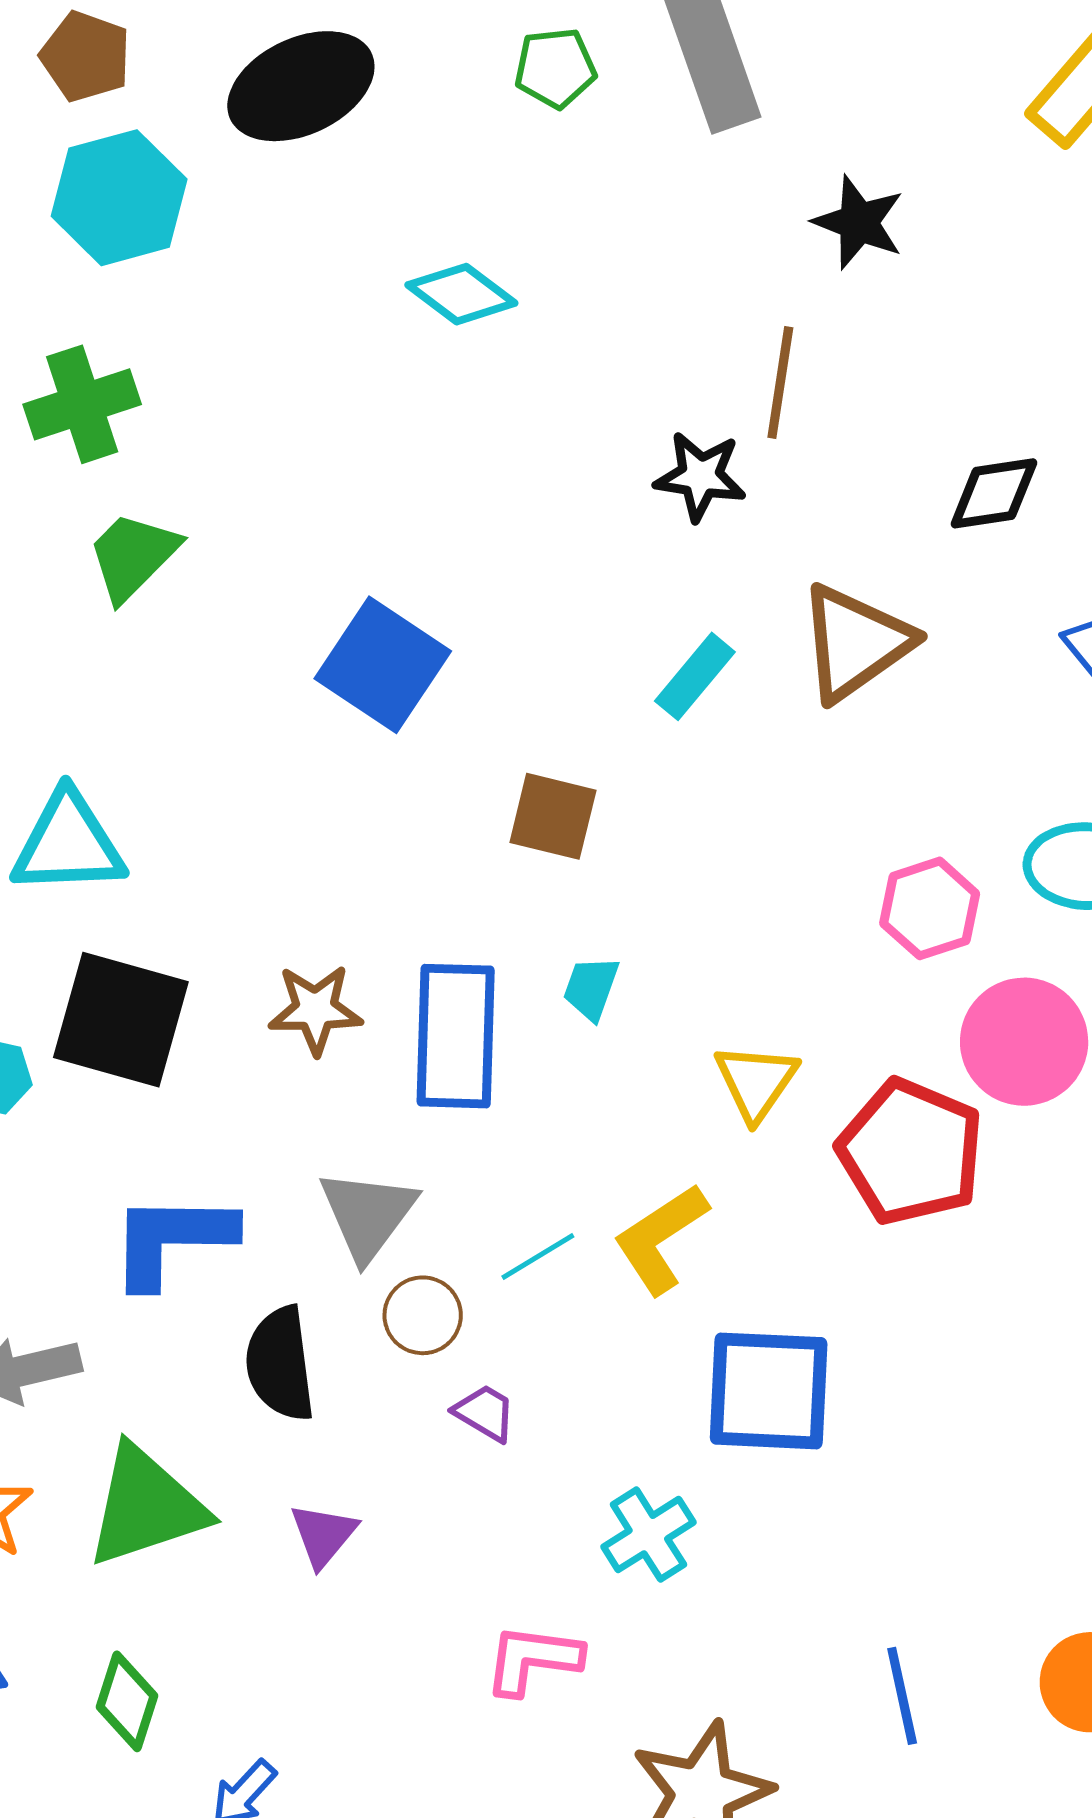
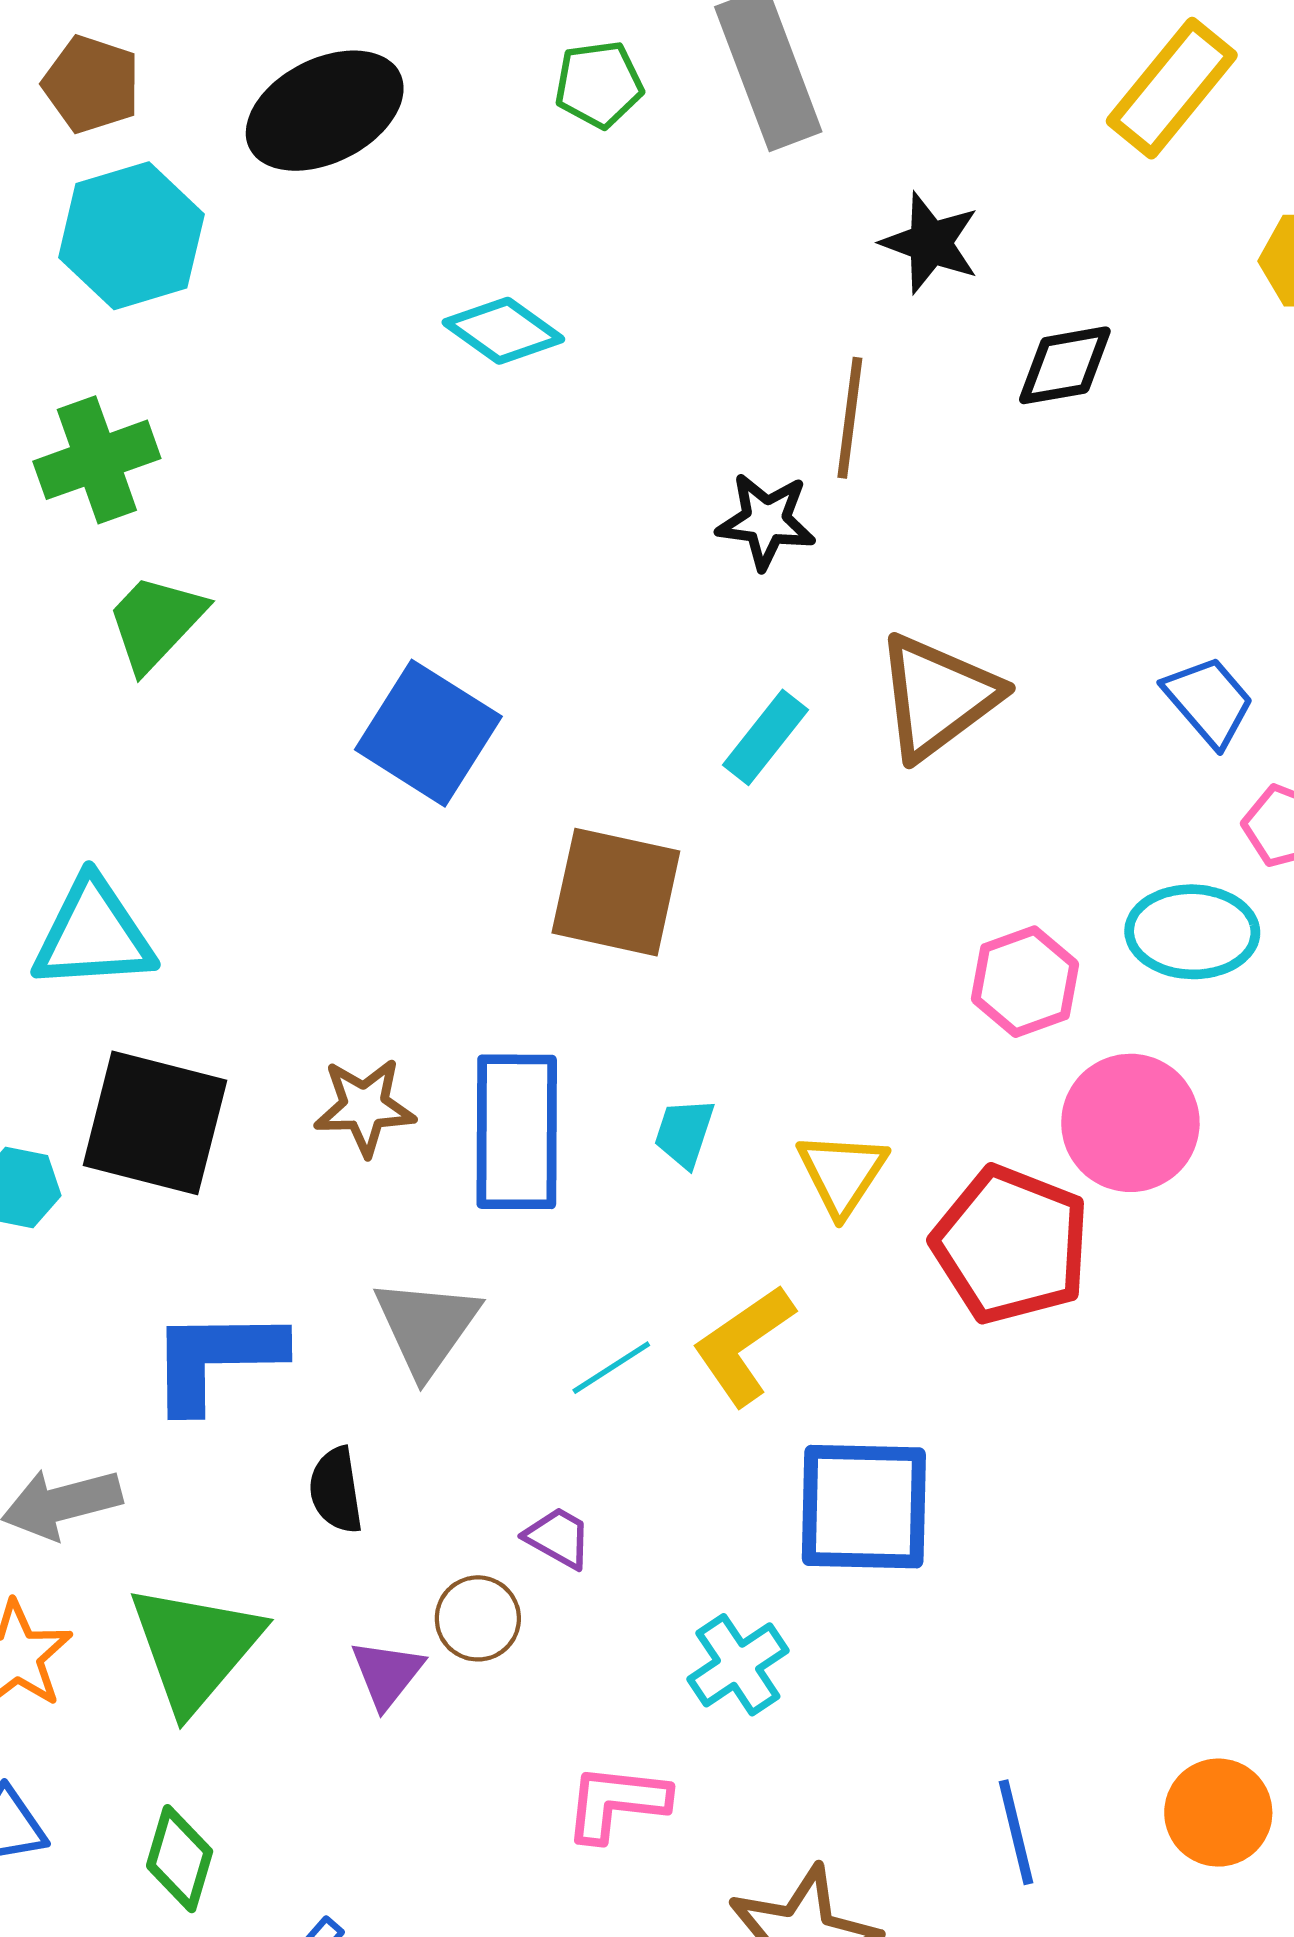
black diamond: (994, 493) -> (1065, 365), moved
brown square: (553, 816) -> (616, 892), size x1.4
cyan trapezoid: (591, 988) -> (684, 1133), moved
brown circle: (423, 1315) -> (478, 1618), moved
black semicircle: (280, 1364) -> (336, 1490), size x0.7
green triangle: (146, 1506) -> (195, 1648), turned -30

